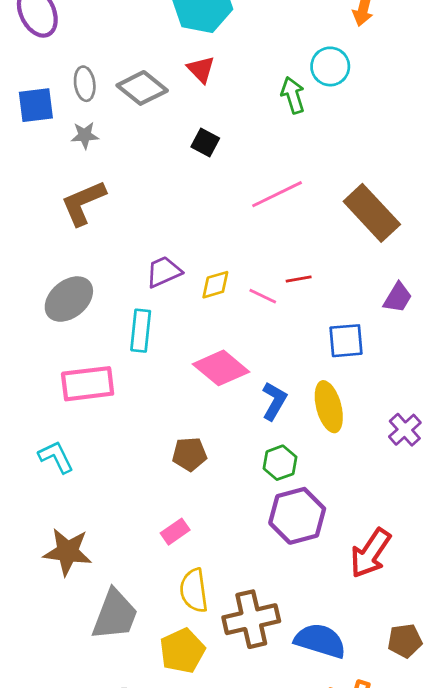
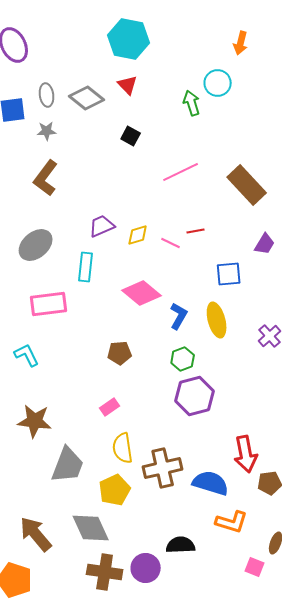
brown L-shape: (83, 203) -> (46, 178), turned -30
red arrow: (370, 553) -> (246, 454), moved, turned -45

